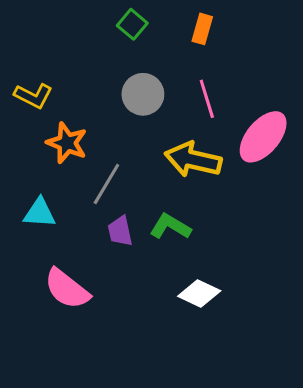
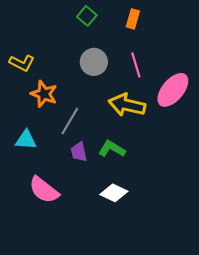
white diamond: (199, 293) -> (114, 193), moved

